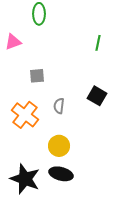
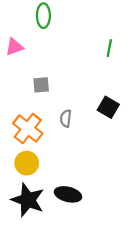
yellow circle: (59, 146) -> (27, 163), moved

